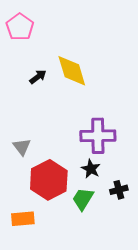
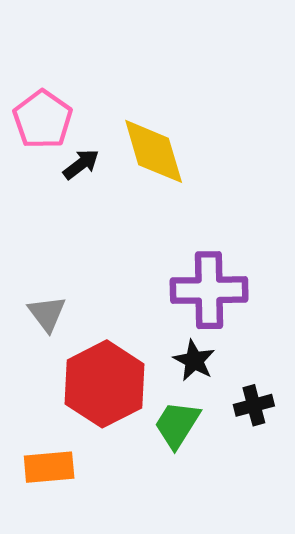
pink pentagon: (20, 27) -> (43, 119), moved

